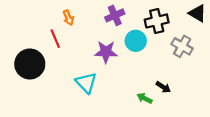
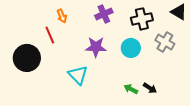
cyan circle: (136, 41) -> (131, 48), moved
black arrow: (163, 87) -> (150, 88), moved

